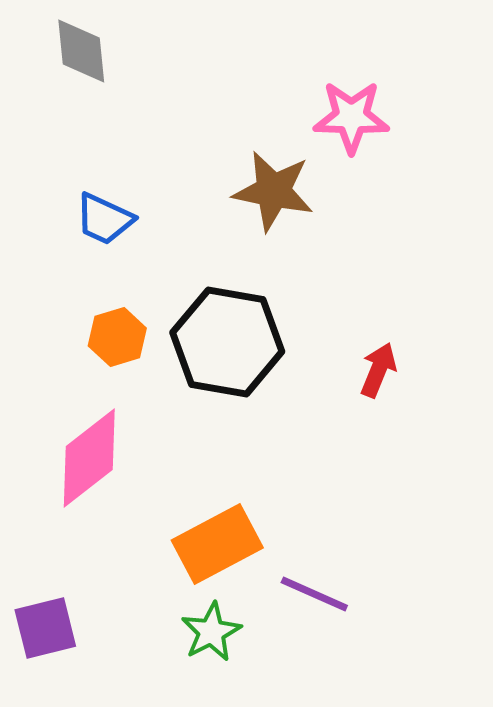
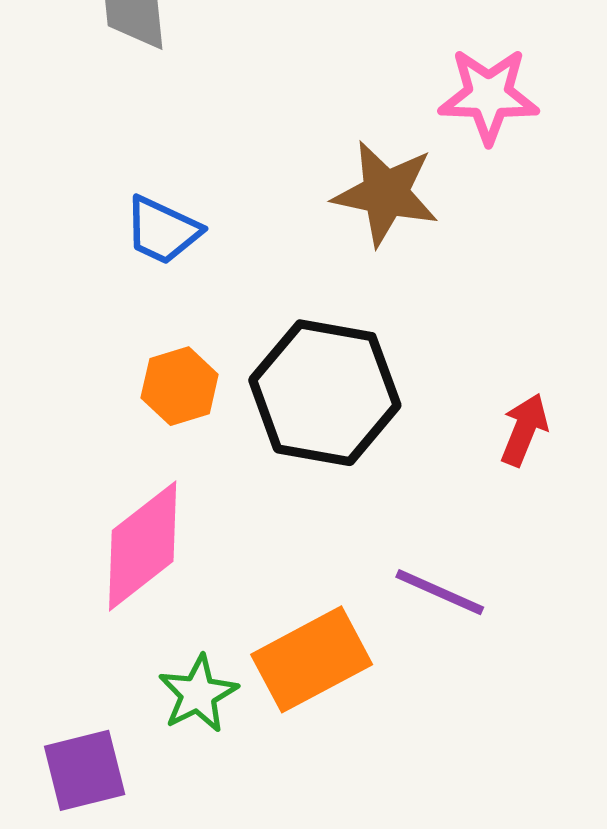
purple line: (314, 594) -> (440, 592), moved
green star: (211, 632) -> (198, 694), moved

